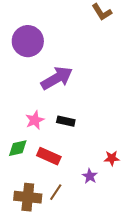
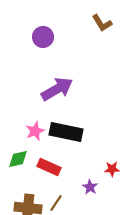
purple circle: (28, 41) -> (43, 37), moved, size x0.7
black rectangle: (66, 121) -> (66, 132), size x1.8

